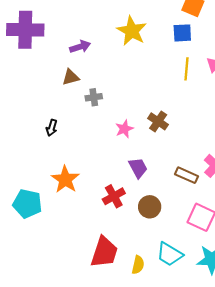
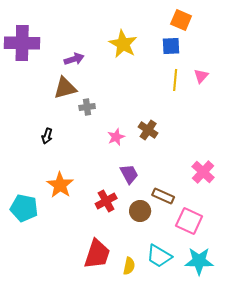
brown triangle: (71, 77) -> (65, 88), size x1.4
brown rectangle: (186, 175) -> (163, 196), moved

